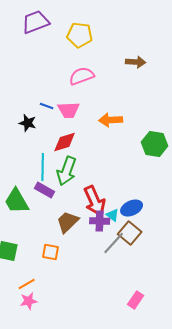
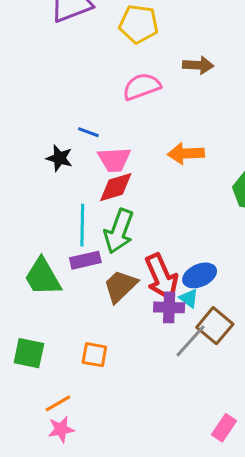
brown arrow: (136, 62) -> (198, 65), moved
pink trapezoid: (69, 110) -> (114, 160), moved
purple rectangle: (45, 190) -> (85, 260), turned -42
blue ellipse: (132, 208) -> (200, 275), moved
brown trapezoid: (68, 222) -> (120, 286), moved

